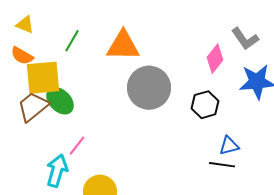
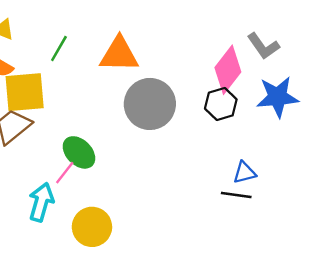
pink diamond: (215, 59) -> (228, 70), size x1.4
green ellipse: (60, 101) -> (79, 152), moved
black hexagon: (205, 105) -> (221, 104), moved

